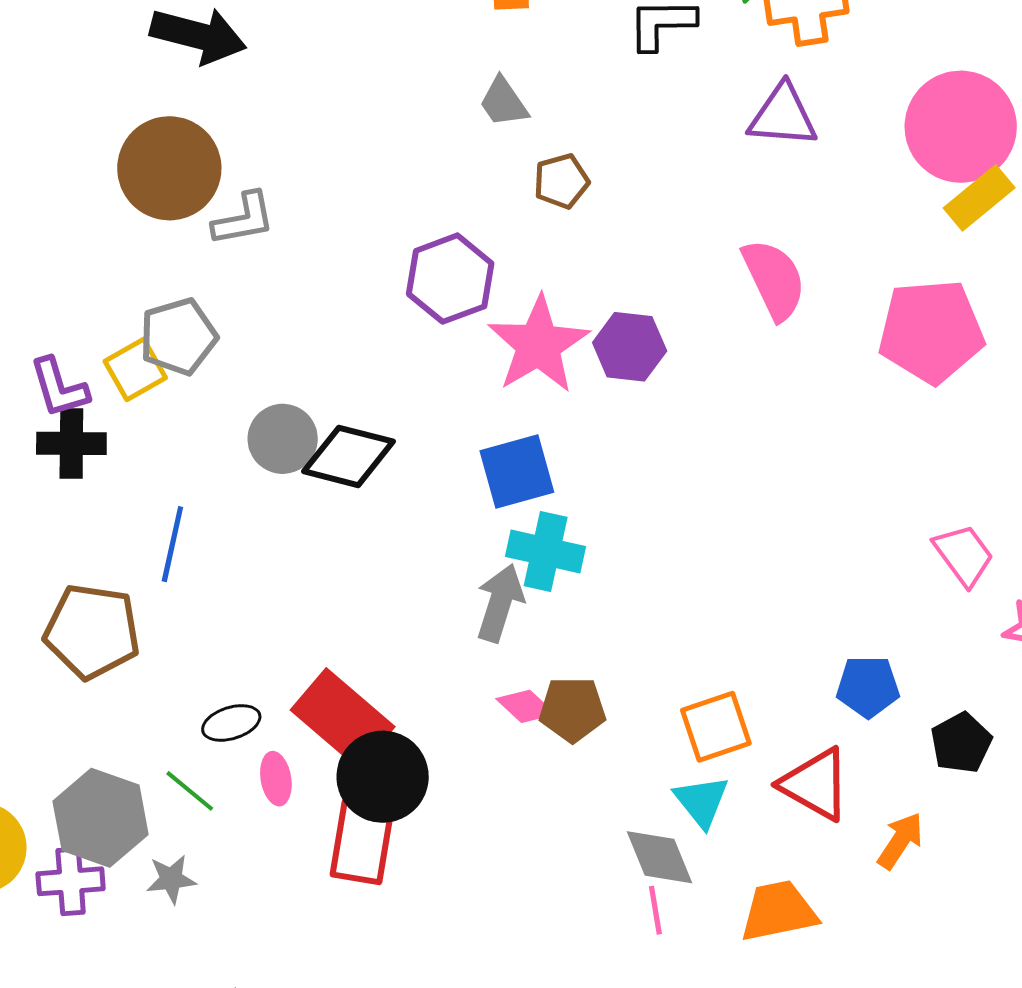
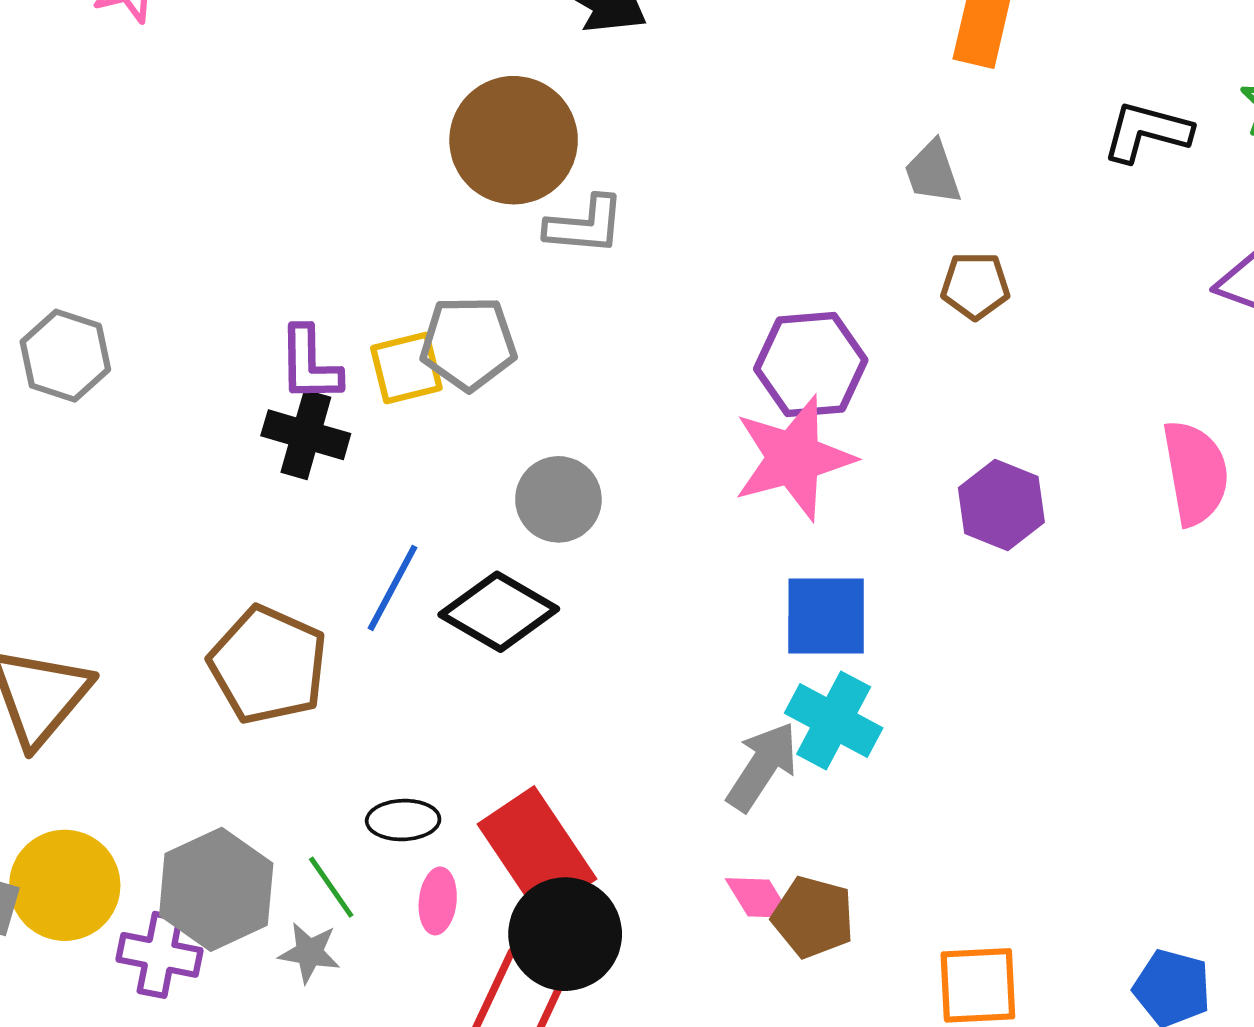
pink star: (539, 345) -> (794, 458), moved
black diamond: (348, 456) -> (499, 612), moved
gray star: (171, 879) -> (309, 953), moved

